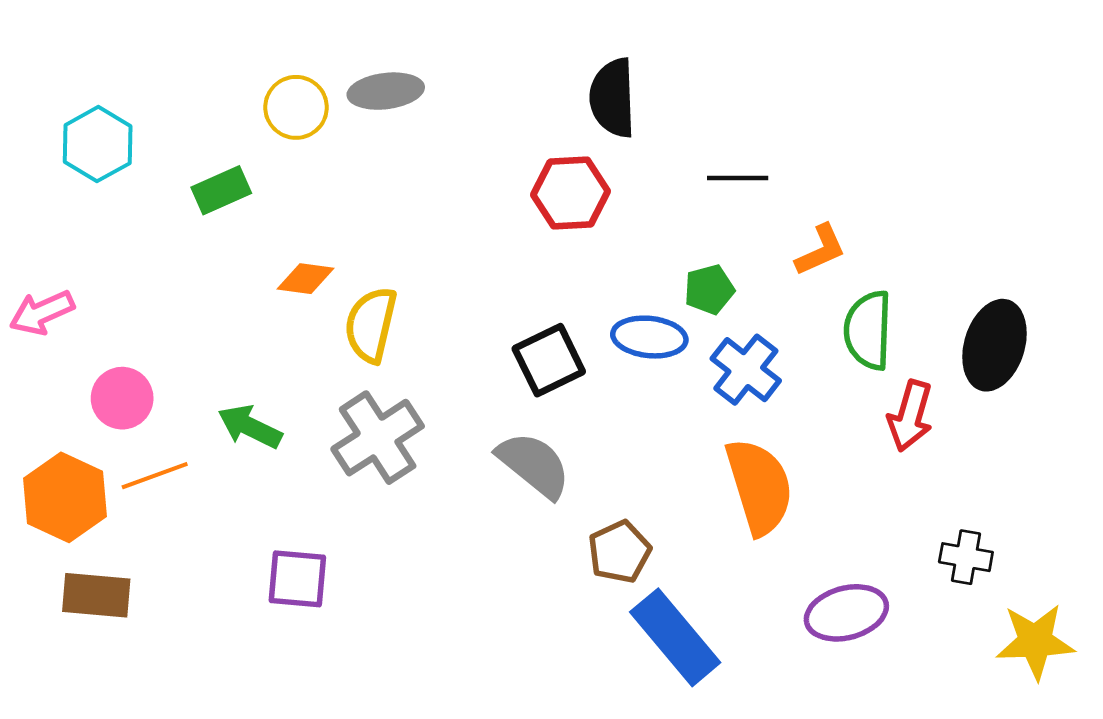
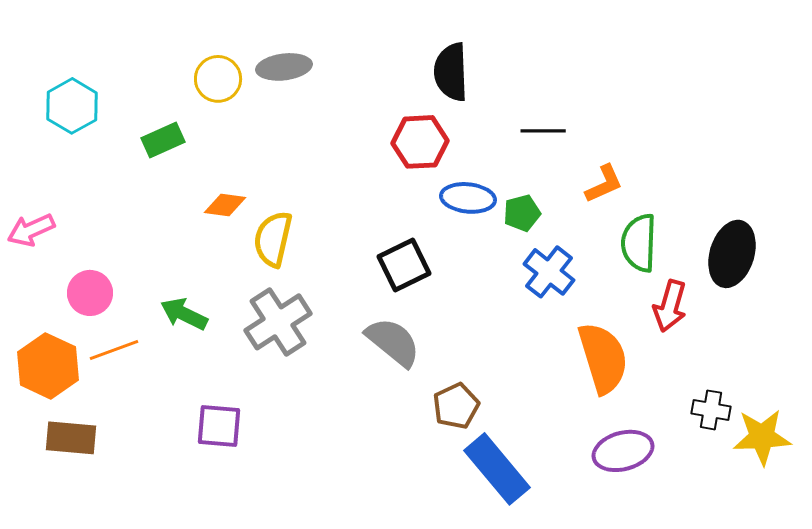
blue ellipse: (649, 337) -> (468, 198), moved
orange semicircle: (759, 486) -> (603, 358), moved
yellow star: (1035, 641) -> (762, 437), moved

